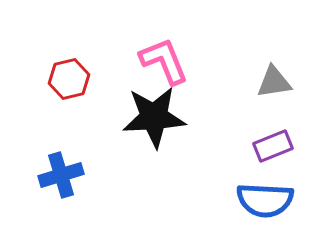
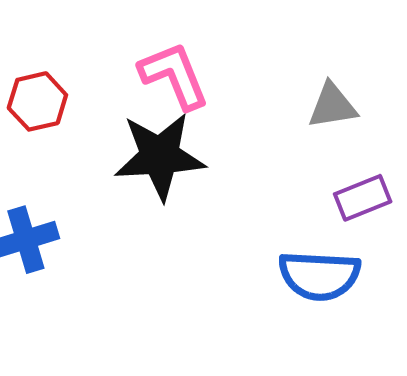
purple rectangle: (273, 146) -> (363, 198), moved

